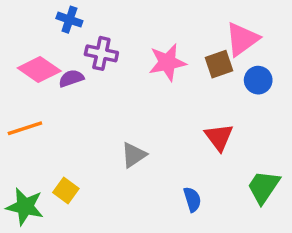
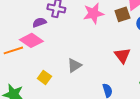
pink diamond: (39, 69) -> (31, 40), moved
yellow square: (66, 191) -> (44, 77), moved

